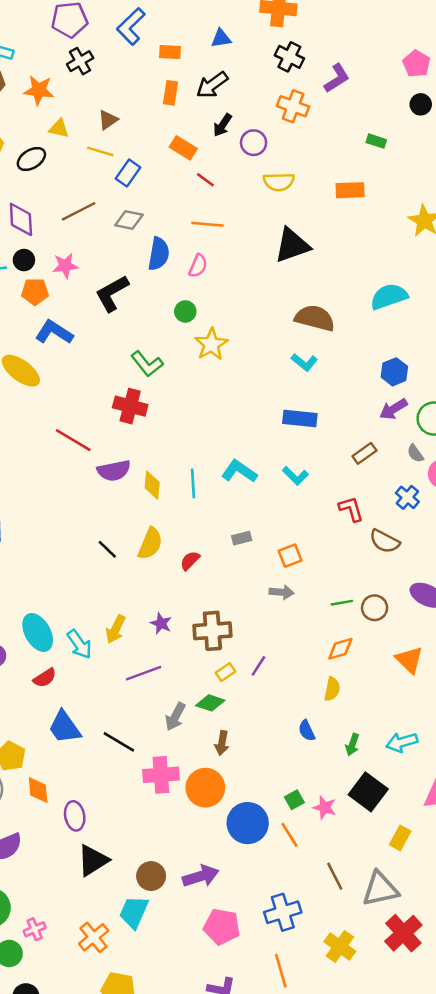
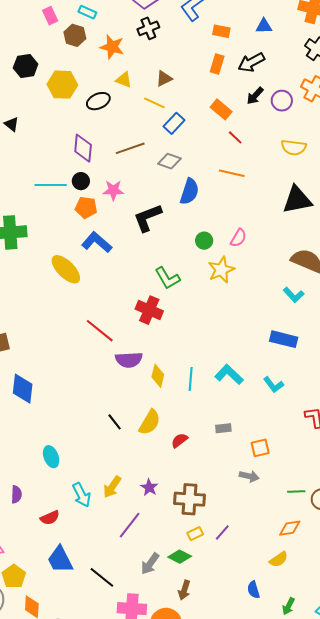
purple circle: (254, 143) -> (282, 101), moved
pink semicircle: (198, 266) -> (238, 238), moved
cyan ellipse: (38, 632) -> (51, 457), moved, size x0.7
purple line: (144, 673) -> (130, 525), turned -40
yellow semicircle: (332, 689) -> (279, 559), turned 36

